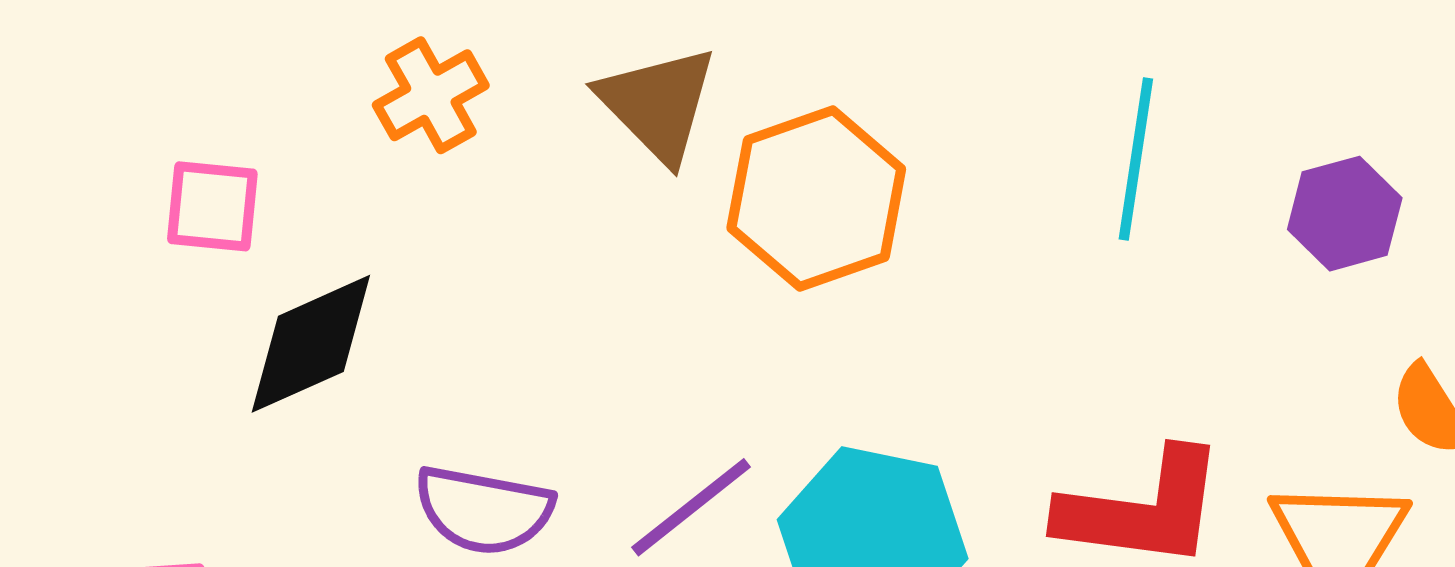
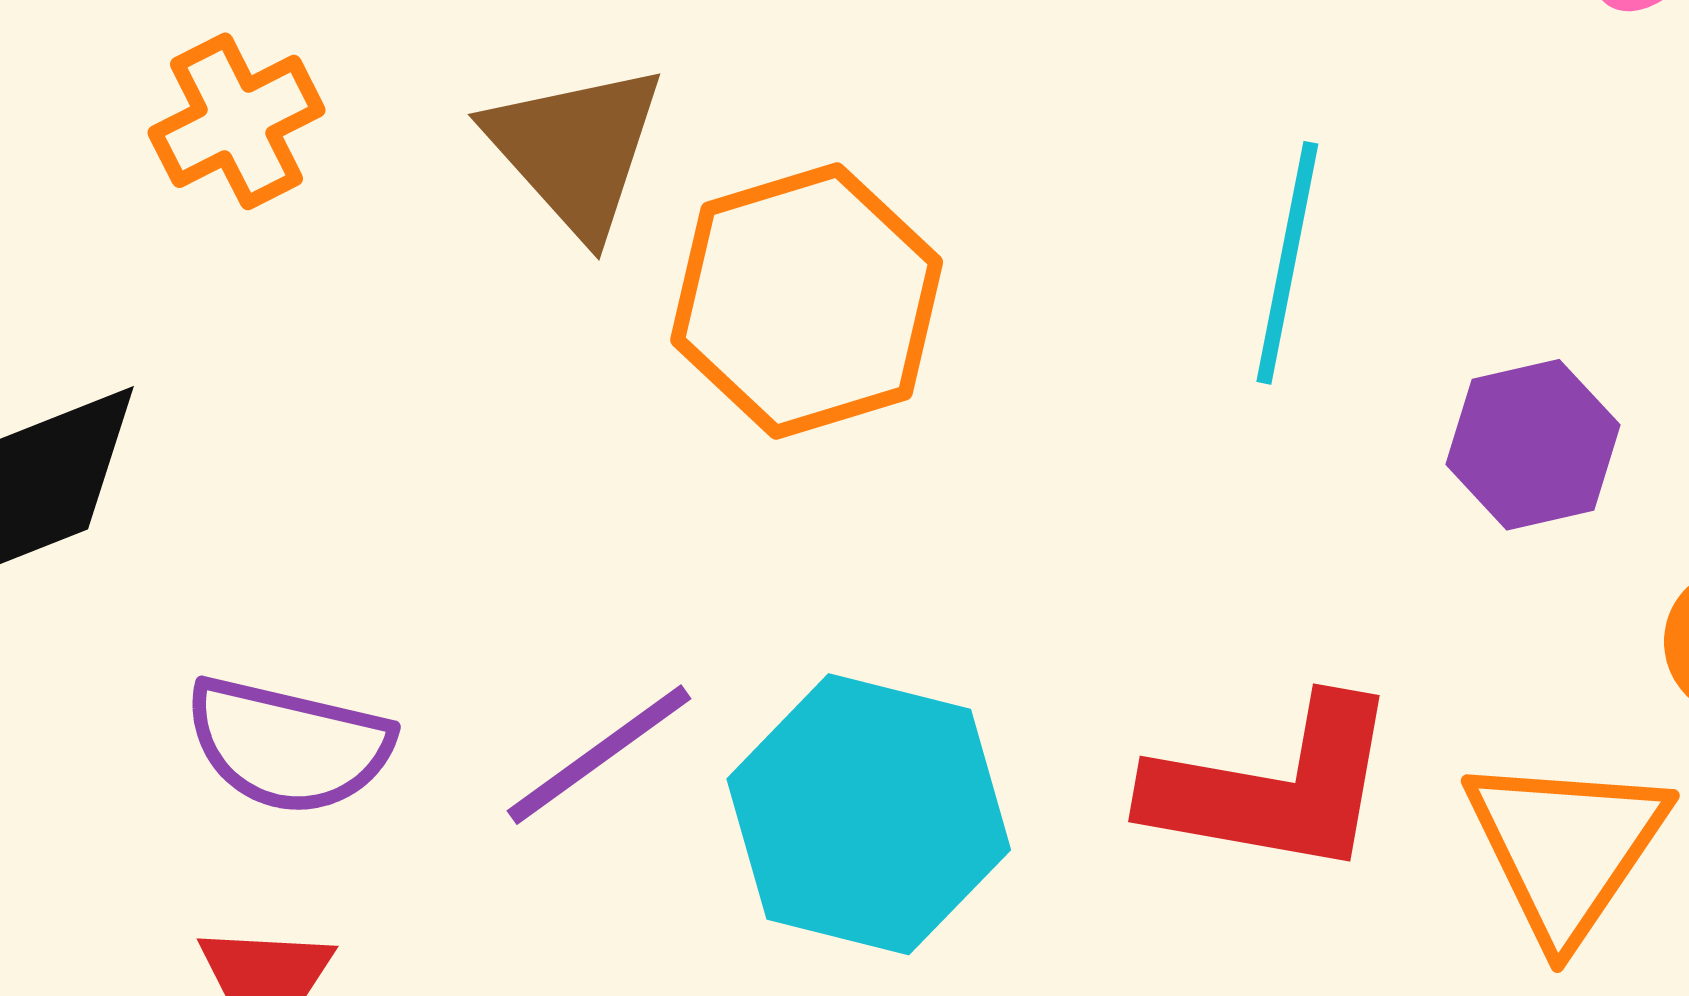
purple hexagon: (1345, 214) -> (1533, 445), moved

